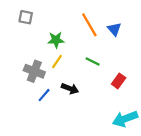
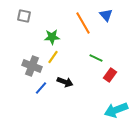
blue triangle: (114, 29) -> (106, 15), moved
green line: (93, 62) -> (96, 58), moved

